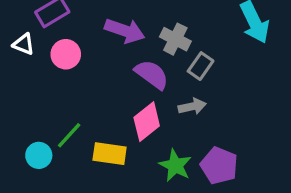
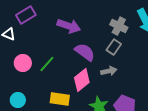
gray cross: (175, 39) -> (119, 26), moved
pink circle: (66, 54) -> (23, 63), moved
green line: (69, 135) -> (47, 64), moved

